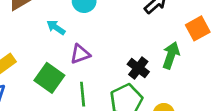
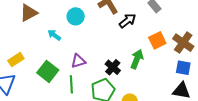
purple triangle: (80, 54) -> (78, 61), moved

